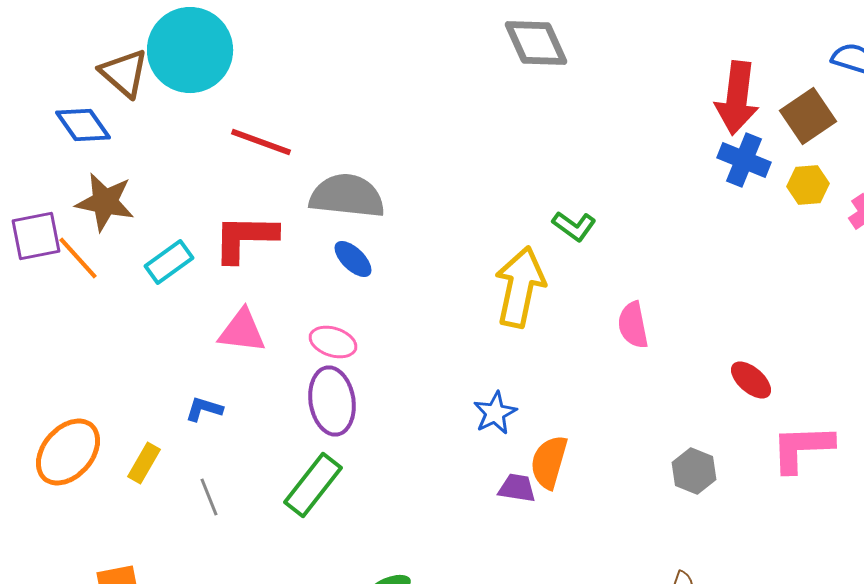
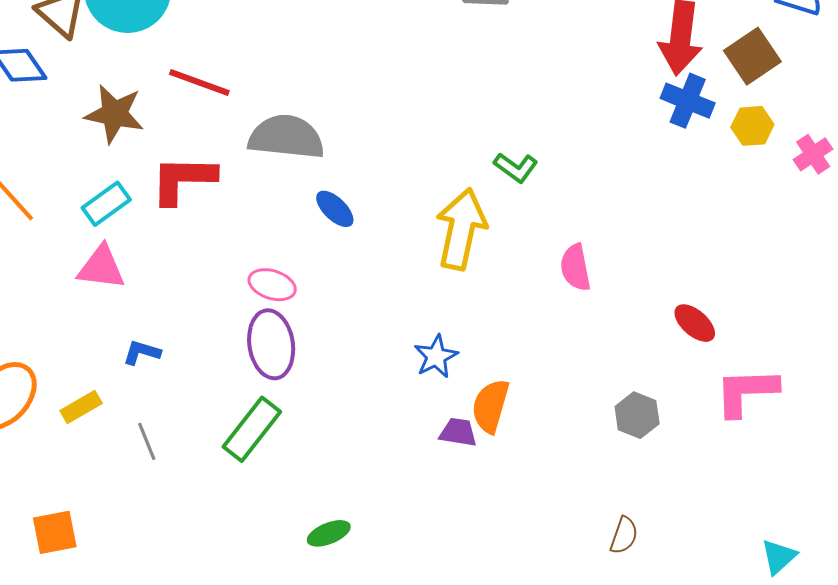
brown star: (105, 202) -> (114, 114), moved
blue ellipse: (353, 259) -> (335, 209), moved
pink triangle: (242, 331) -> (101, 267), moved
yellow rectangle: (144, 463) -> (81, 407), turned 30

